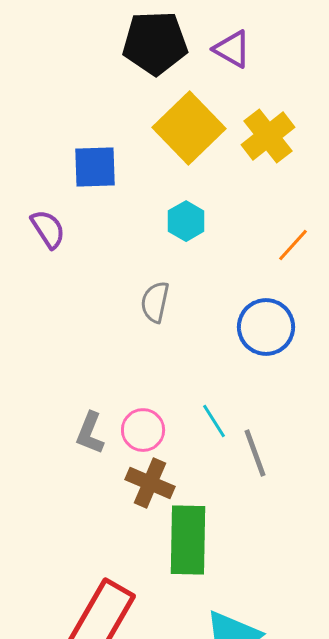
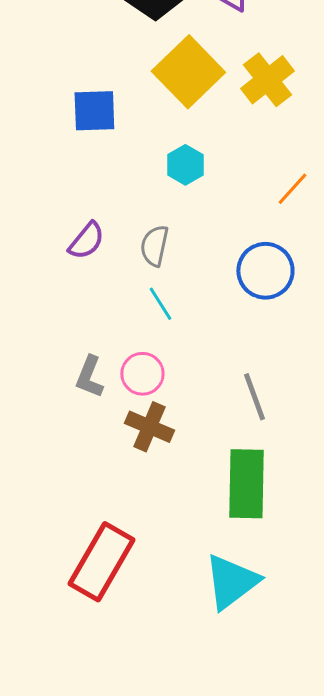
purple semicircle: (48, 229) -> (86, 241), moved, turned 72
cyan line: (214, 421) -> (160, 304), moved
green rectangle: (188, 540) -> (246, 484), moved

